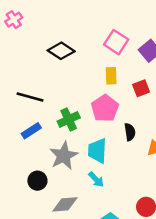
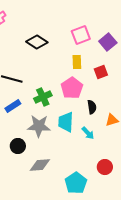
pink square: (116, 42) -> (81, 35), turned 36
gray star: (64, 156) -> (39, 126), turned 30
cyan arrow: (96, 179) -> (88, 133), moved

